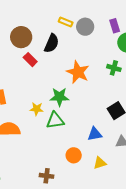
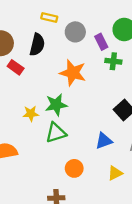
purple rectangle: (115, 26) -> (101, 42), moved
gray circle: (85, 27) -> (75, 32), moved
yellow star: (37, 109) -> (31, 114), moved
orange circle: (74, 155) -> (74, 168), moved

